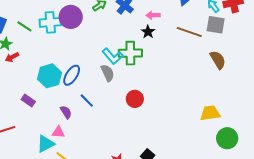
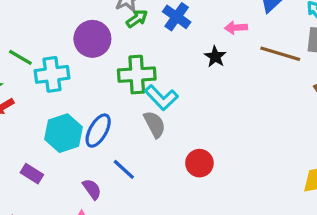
pink arrow: (153, 15) -> (236, 28), moved
cyan cross: (50, 22) -> (52, 74), moved
green cross: (130, 53) -> (137, 75), moved

